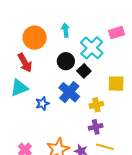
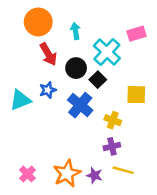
orange circle: (35, 38) -> (38, 22), moved
red arrow: (25, 63) -> (48, 54), moved
blue star: (42, 103) -> (48, 90), moved
yellow cross: (96, 105) -> (113, 120), turned 32

